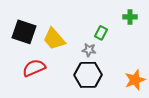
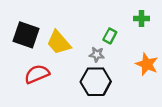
orange star: (135, 80) -> (147, 64), moved, turned -30

